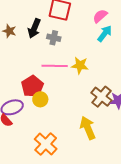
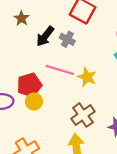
black arrow: (34, 28) -> (45, 36), moved
brown cross: (102, 97) -> (83, 115), moved

